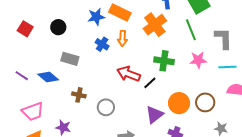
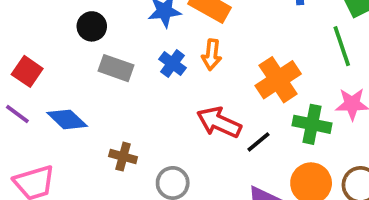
orange cross: (155, 25) -> (278, 80), moved
red square: (25, 29) -> (27, 71), moved
gray rectangle: (70, 59) -> (116, 68), moved
green cross: (164, 61) -> (312, 124), moved

